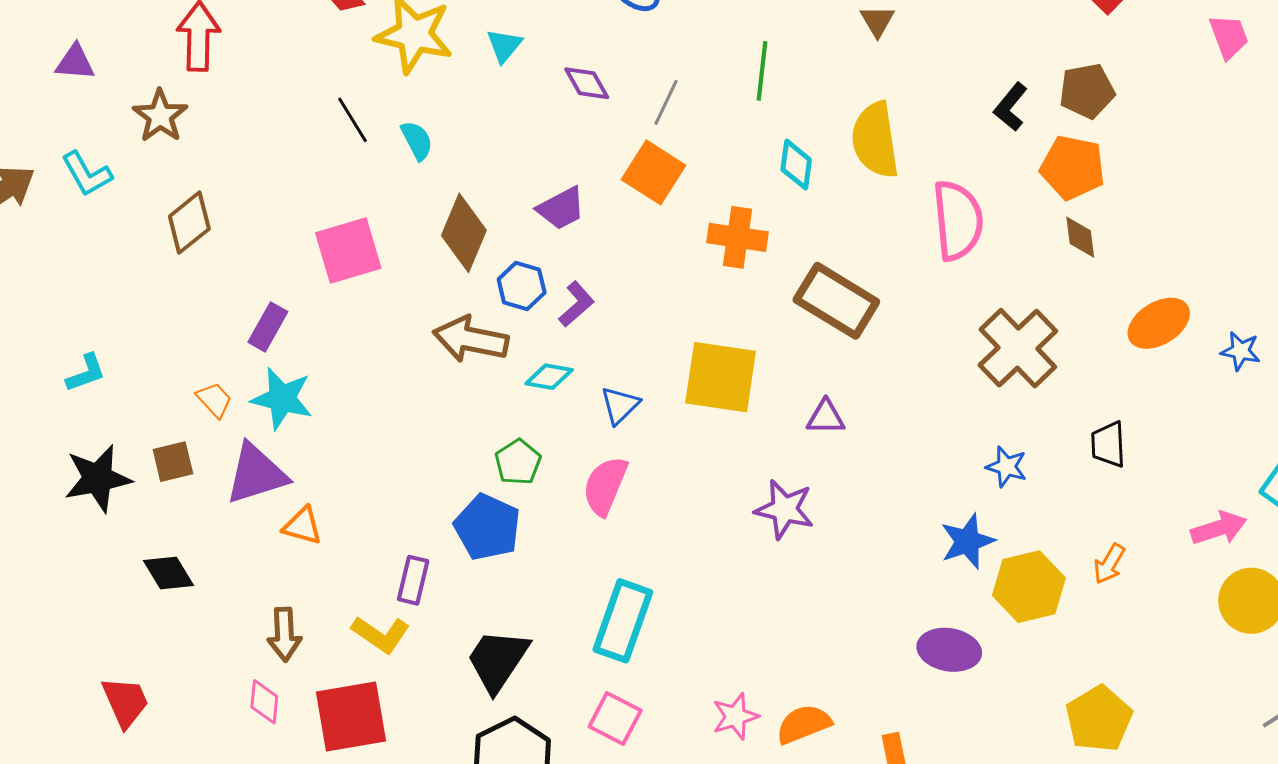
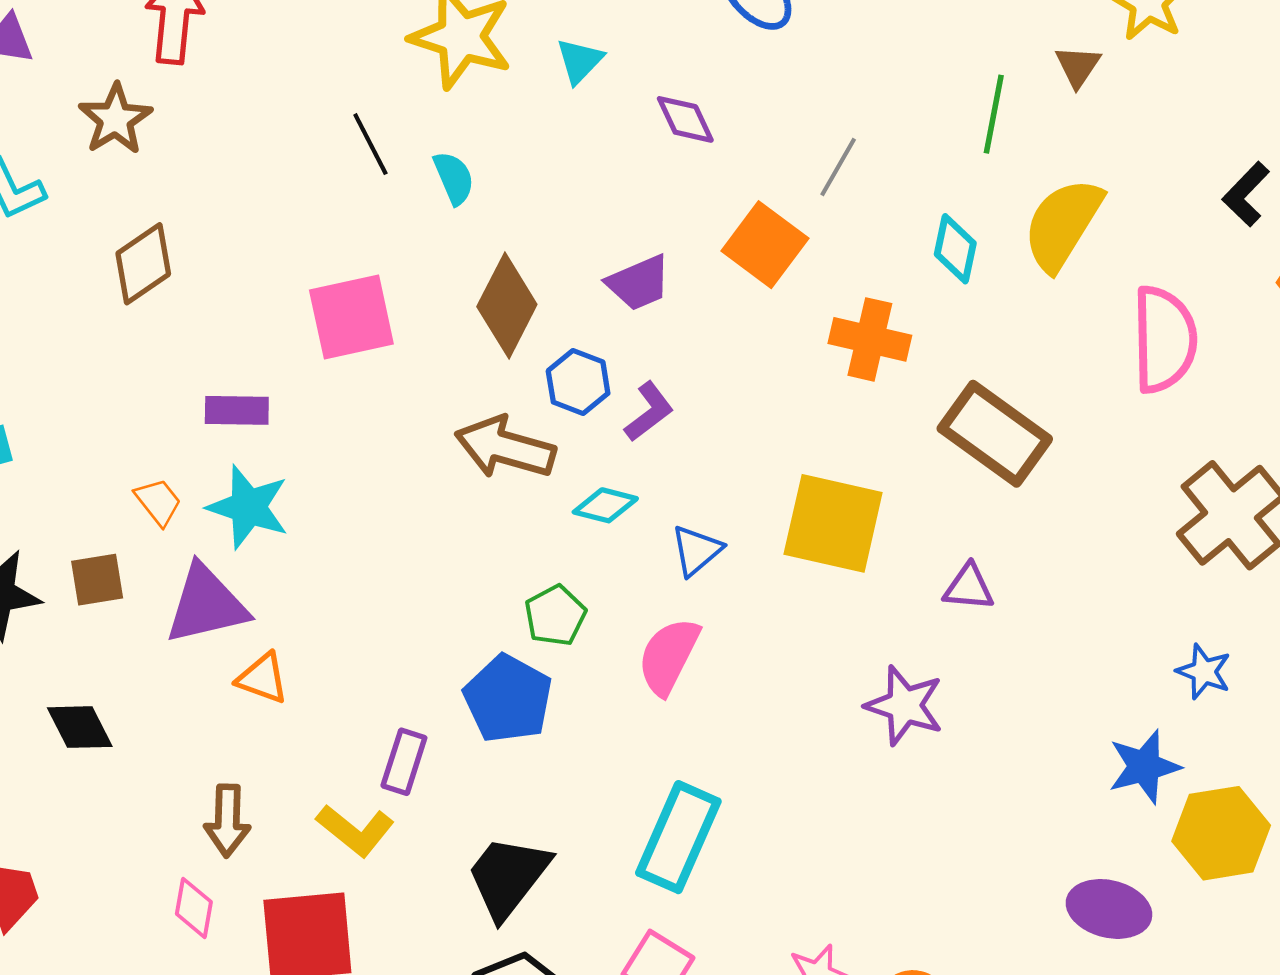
green line: (762, 71) -> (994, 114), moved
gray line: (666, 102) -> (838, 167), moved
yellow semicircle: (875, 140) -> (1063, 224), turned 36
purple rectangle: (268, 327) -> (237, 410), turned 57

